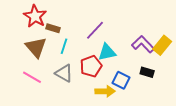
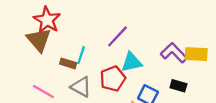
brown rectangle: (53, 28) -> (68, 63), moved
yellow rectangle: (162, 45) -> (196, 54), turned 54
brown triangle: (36, 47) -> (39, 40), moved

